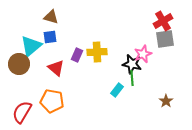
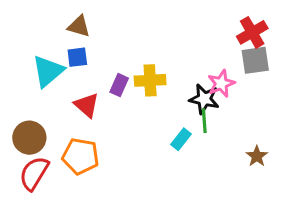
brown circle: (19, 64) -> (29, 138), moved

